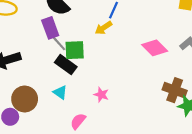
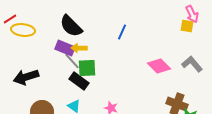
purple rectangle: (50, 28) -> (65, 48), turned -48
yellow arrow: (104, 28) -> (79, 48), moved, turned 35

